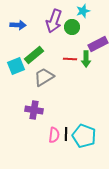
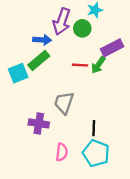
blue arrow: (18, 25) -> (42, 40), moved
green arrow: (86, 59) -> (98, 65), turned 35
gray trapezoid: (44, 77) -> (64, 103), moved, turned -40
black line: (66, 134) -> (94, 128), moved

